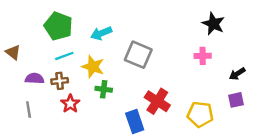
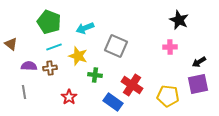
green cross: (104, 89) -> (95, 75), moved
purple square: (236, 100) -> (198, 84), size x1.5
red star: (70, 104) -> (69, 97), moved
blue rectangle: (135, 121) -> (113, 102), turned -36

